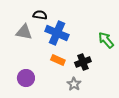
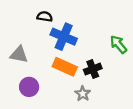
gray triangle: (24, 32) -> (19, 54), moved
orange rectangle: (58, 60) -> (65, 67), size x1.5

